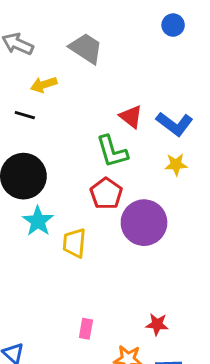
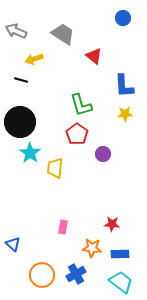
red triangle: (131, 117) -> (94, 56), moved
blue L-shape: (175, 124) -> (124, 86), turned 50
purple circle: (144, 223) -> (103, 154), size x0.5

